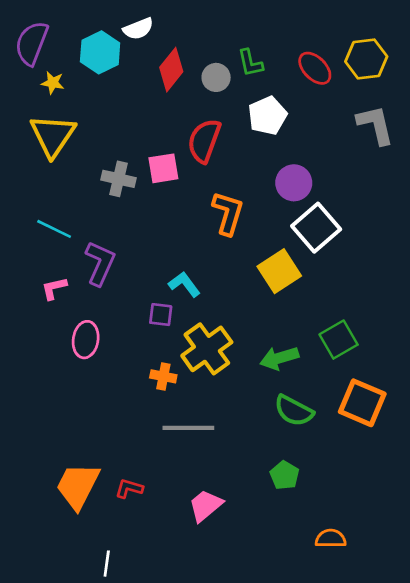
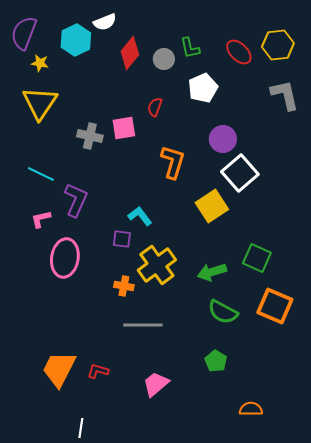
red semicircle: (204, 141) -> (155, 107), size x0.6
pink ellipse: (86, 340) -> (65, 258), size x1.4
green square: (339, 340) -> (257, 258), turned -36

